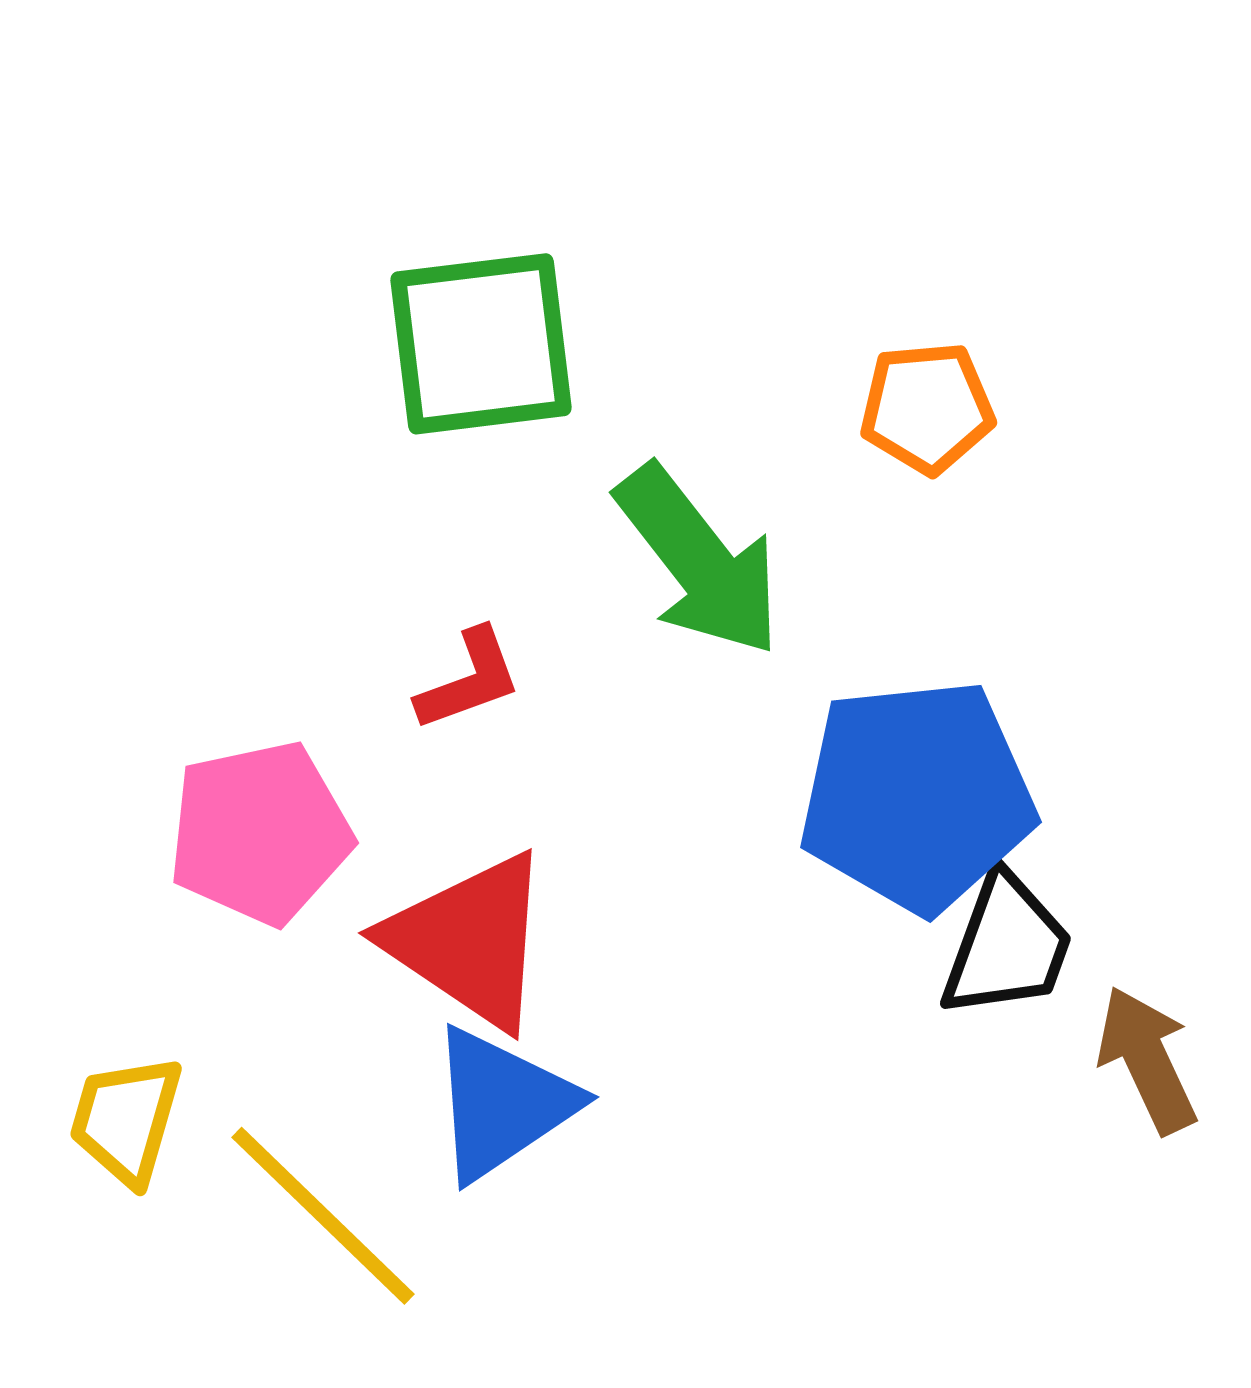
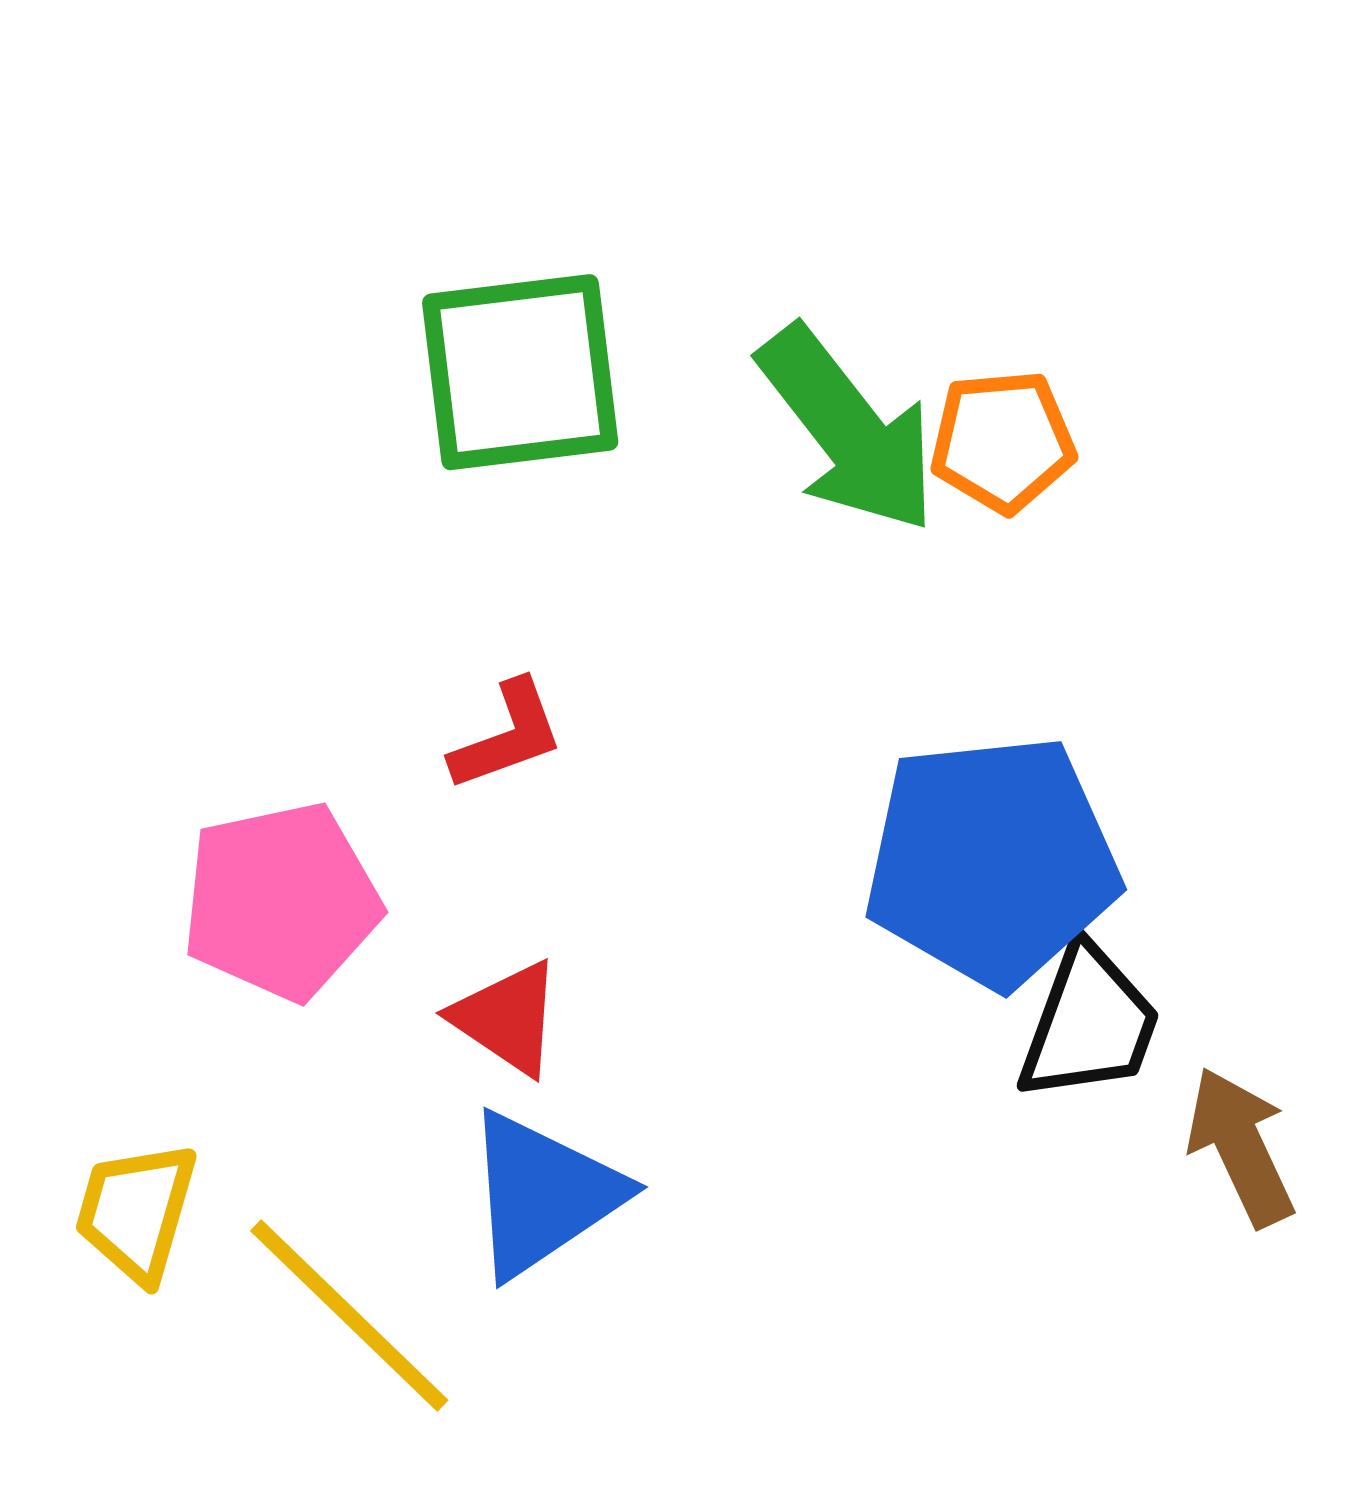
green arrow: (699, 561) -> (848, 429), moved
red triangle: (469, 941) -> (507, 1018), size x0.6

